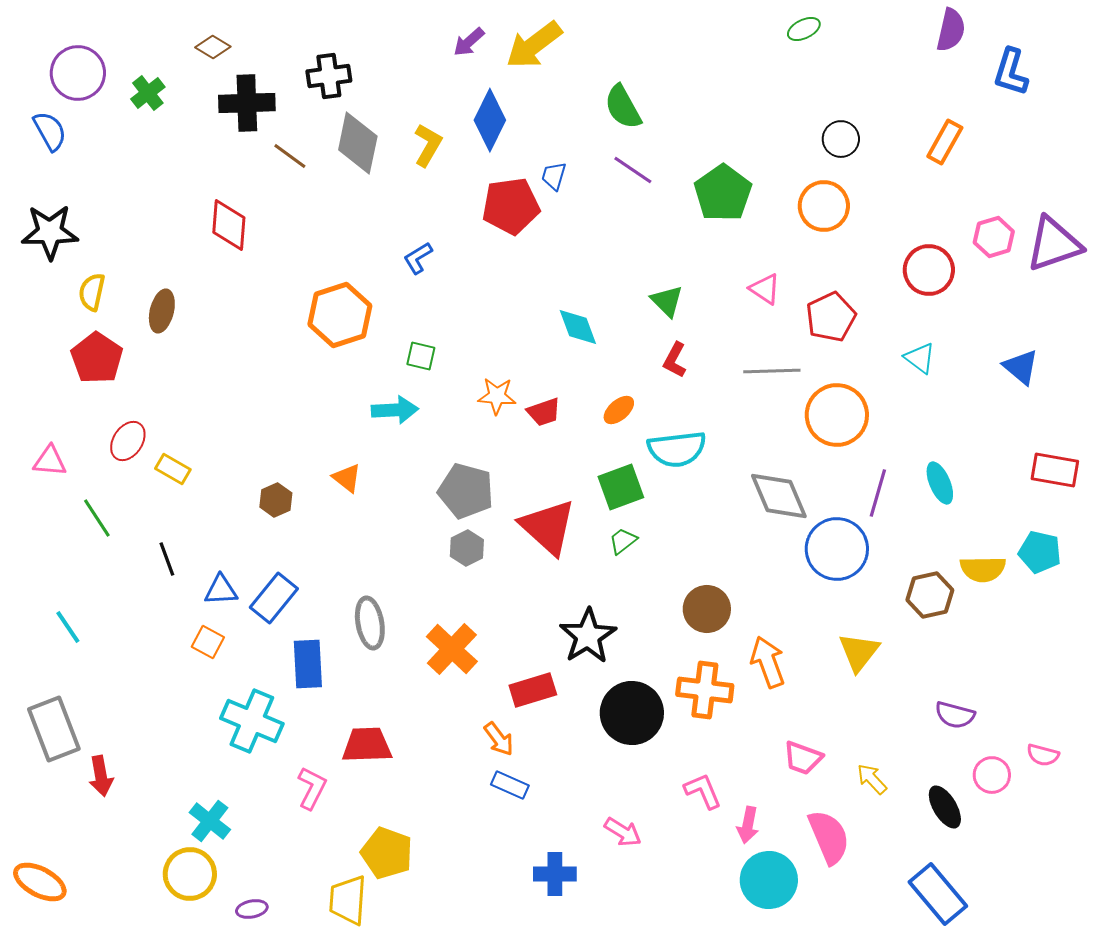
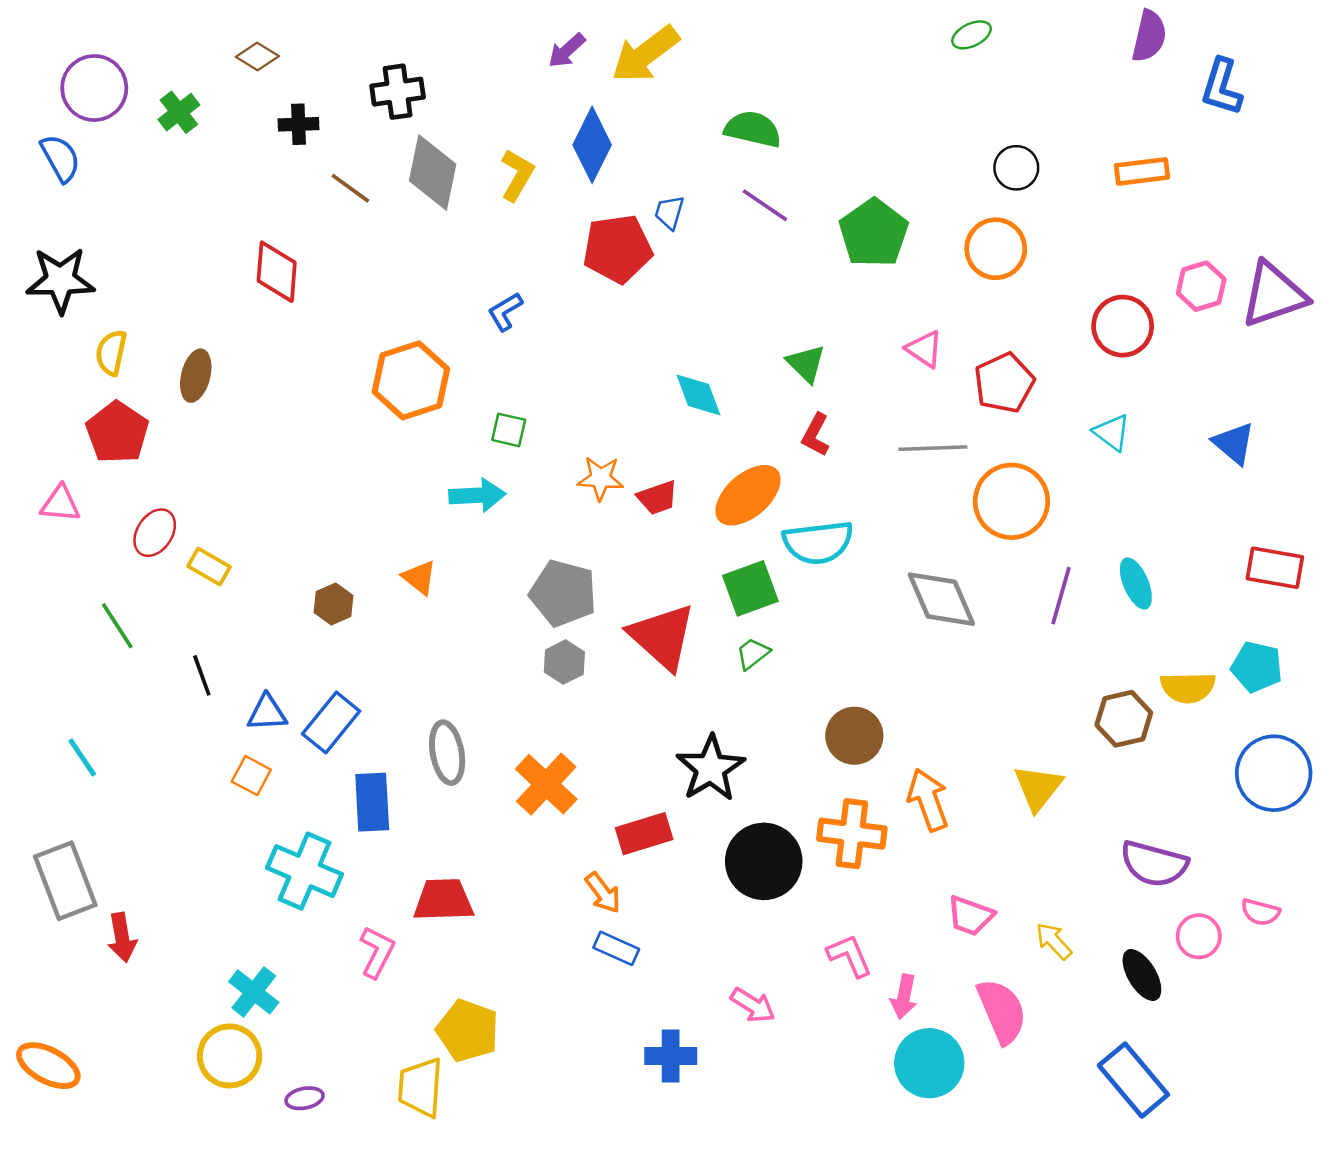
black cross: (247, 103) -> (298, 124), size x0.6
green semicircle: (623, 107) -> (753, 129), turned 132
orange rectangle: (945, 142) -> (1142, 171), turned 54
orange ellipse: (619, 410) -> (748, 495), size x1.8
pink triangle: (50, 461) -> (60, 504), moved
blue circle: (837, 549) -> (1274, 773), moved
purple semicircle: (955, 715) -> (1154, 864), size x1.4

